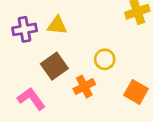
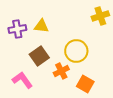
yellow circle: (105, 59) -> (76, 51), size x1.5
orange square: (136, 92) -> (85, 84), moved

